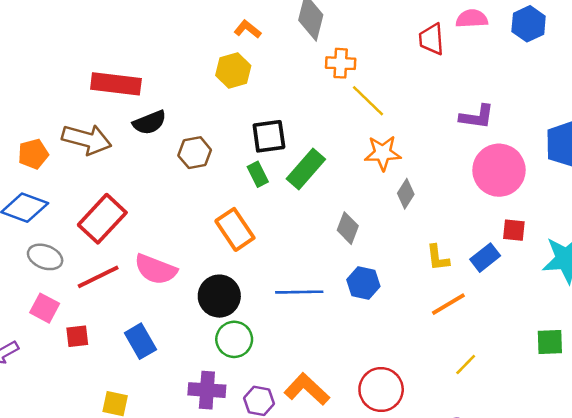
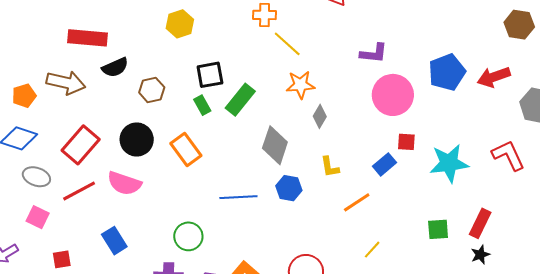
gray diamond: (348, 228) -> (275, 145), size x1.5
yellow L-shape: (438, 258) -> (330, 167), moved
black circle: (219, 296) -> (137, 139), moved
red square: (77, 336) -> (62, 259), moved

